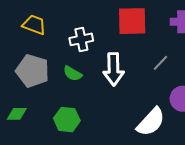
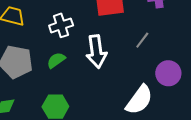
green semicircle: (73, 73) -> (56, 60), turned 120

